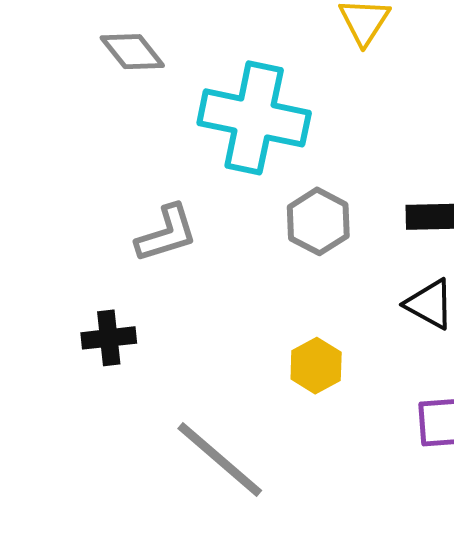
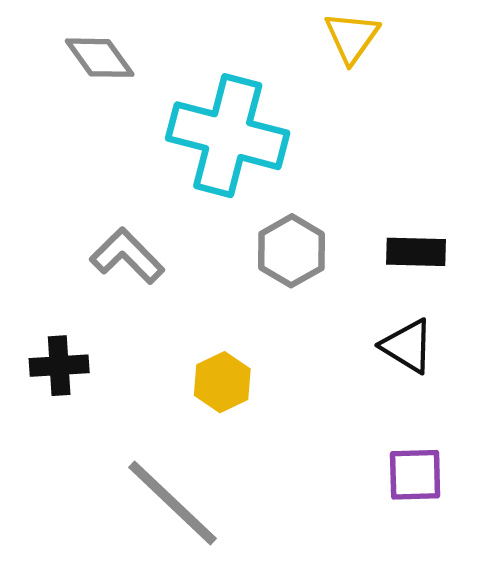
gray L-shape: (167, 234) -> (127, 256), turned -120
yellow hexagon: (316, 366) -> (222, 382), moved

